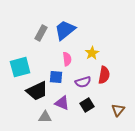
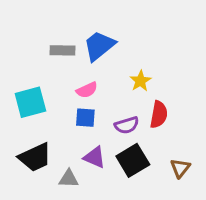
gray rectangle: (41, 33) -> (62, 50), turned 63
pink semicircle: (67, 59) -> (87, 90), moved, turned 72
black trapezoid: (37, 91) -> (35, 157), moved
black square: (87, 105) -> (133, 160), size x1.5

